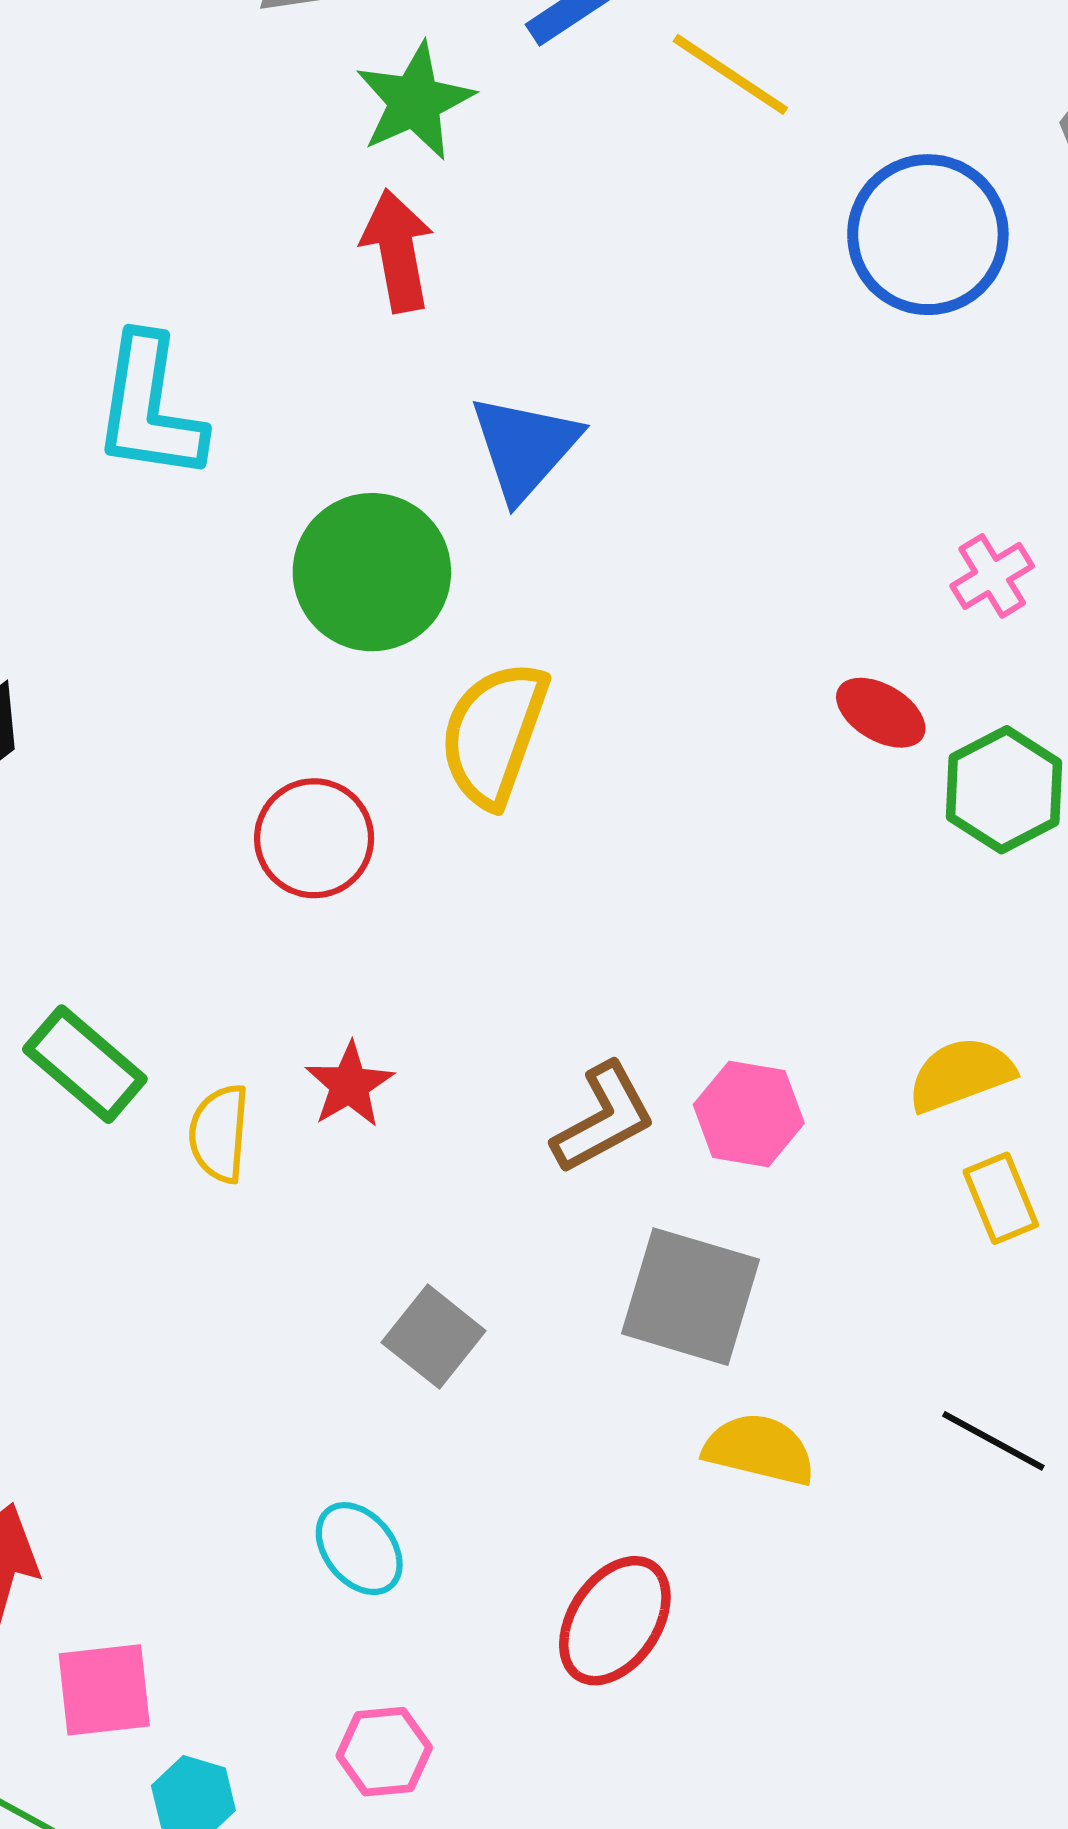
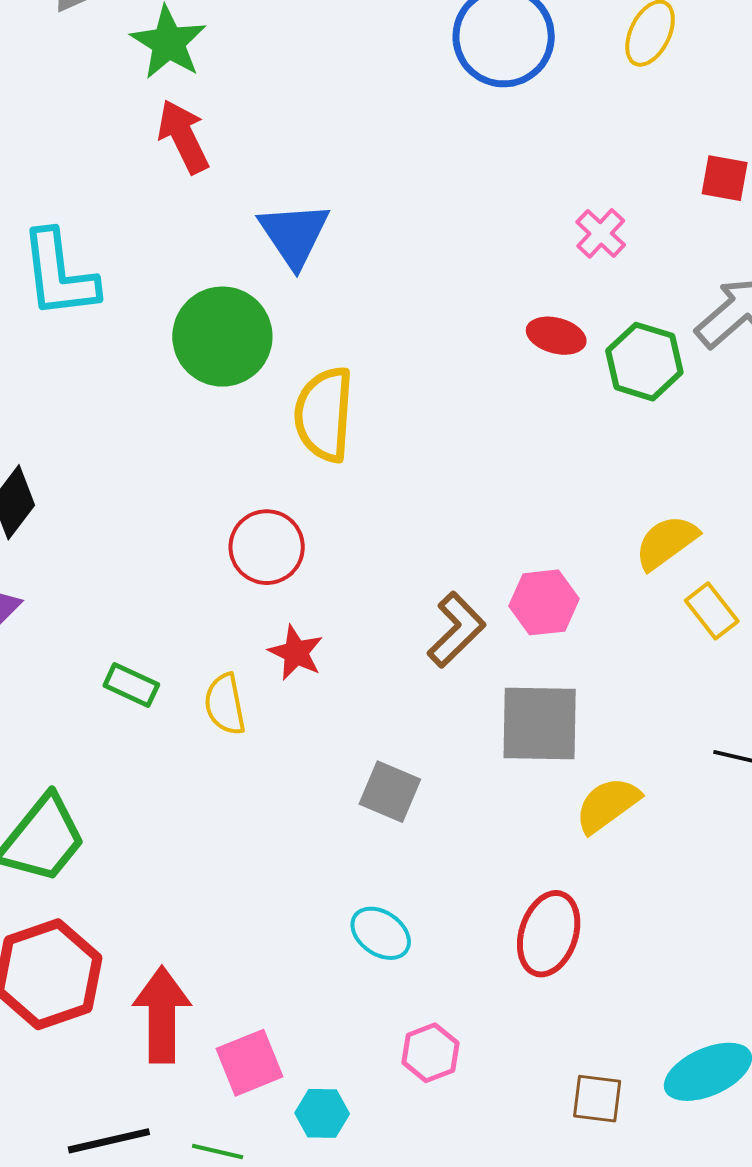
red circle: (314, 838) -> (267, 547), moved
green rectangle: (85, 1064) -> (131, 685), size x0.7
yellow semicircle: (759, 1449) -> (607, 805), turned -34

